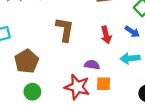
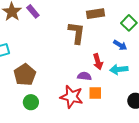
brown L-shape: (65, 29) -> (77, 33), moved
red arrow: (106, 35) -> (98, 62), moved

